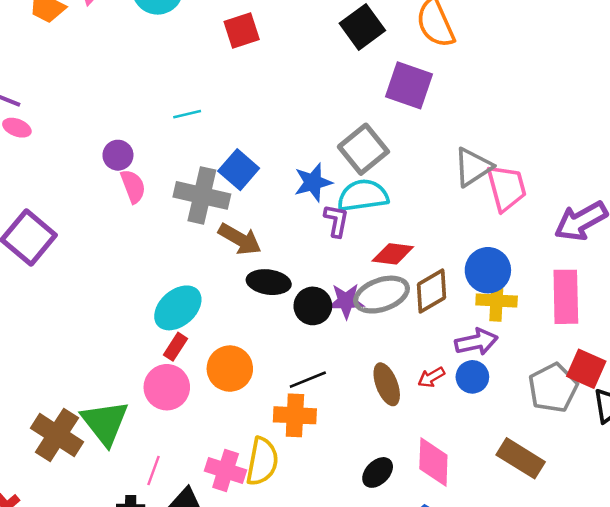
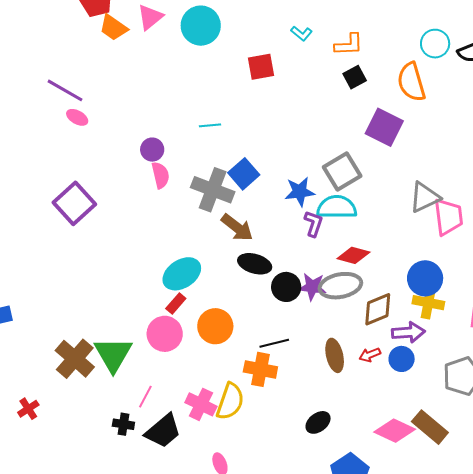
black square: (362, 27) -> (355, 77), size x0.7
brown diamond: (431, 291) -> (378, 309), moved
pink diamond: (433, 462) -> (395, 431), moved, turned -75

